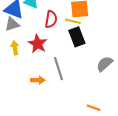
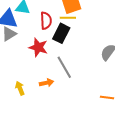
black rectangle: (77, 37) -> (61, 33), moved, turned 60
yellow arrow: (15, 48) -> (20, 88), moved

